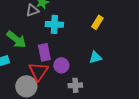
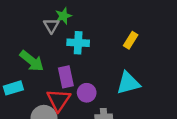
gray triangle: (32, 10) -> (51, 26), turned -40
cyan triangle: (95, 57) -> (128, 83), size x1.5

